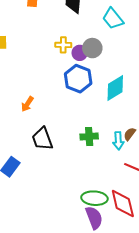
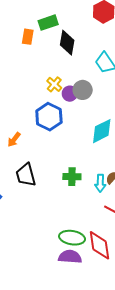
yellow cross: (63, 45) -> (54, 84), turned 35
blue hexagon: (78, 79) -> (49, 117), moved
purple semicircle: (94, 218) -> (70, 257), turned -70

